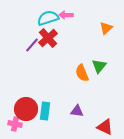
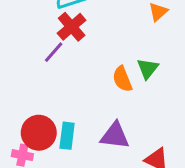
purple line: (32, 45) -> (54, 52), moved
purple triangle: (77, 111) -> (115, 136), size x1.5

